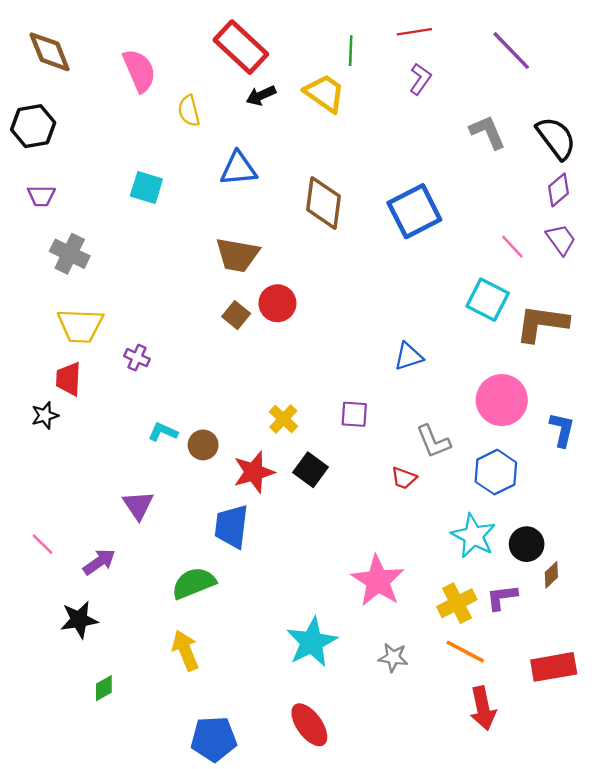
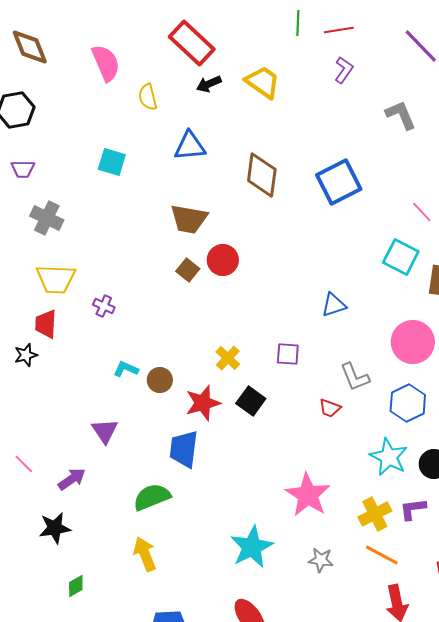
green line: (351, 51) -> (298, 23), moved

